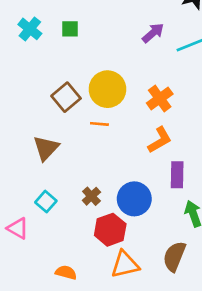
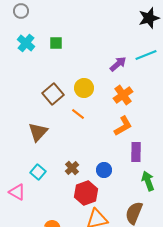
purple arrow: (153, 33) -> (118, 64), moved
yellow circle: (107, 89) -> (84, 88), size x0.7
orange line: (99, 124) -> (78, 114), turned 32
blue circle: (134, 199) -> (104, 170), size x0.6

